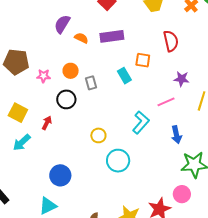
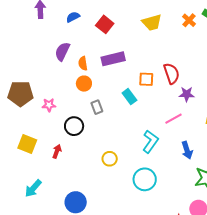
orange semicircle: (81, 38) -> (83, 63), turned -120
red semicircle: (171, 41) -> (172, 73), moved
orange circle: (71, 71) -> (84, 84), moved
cyan arrow: (22, 142) -> (33, 188), moved
cyan circle: (118, 161) -> (145, 179), moved

